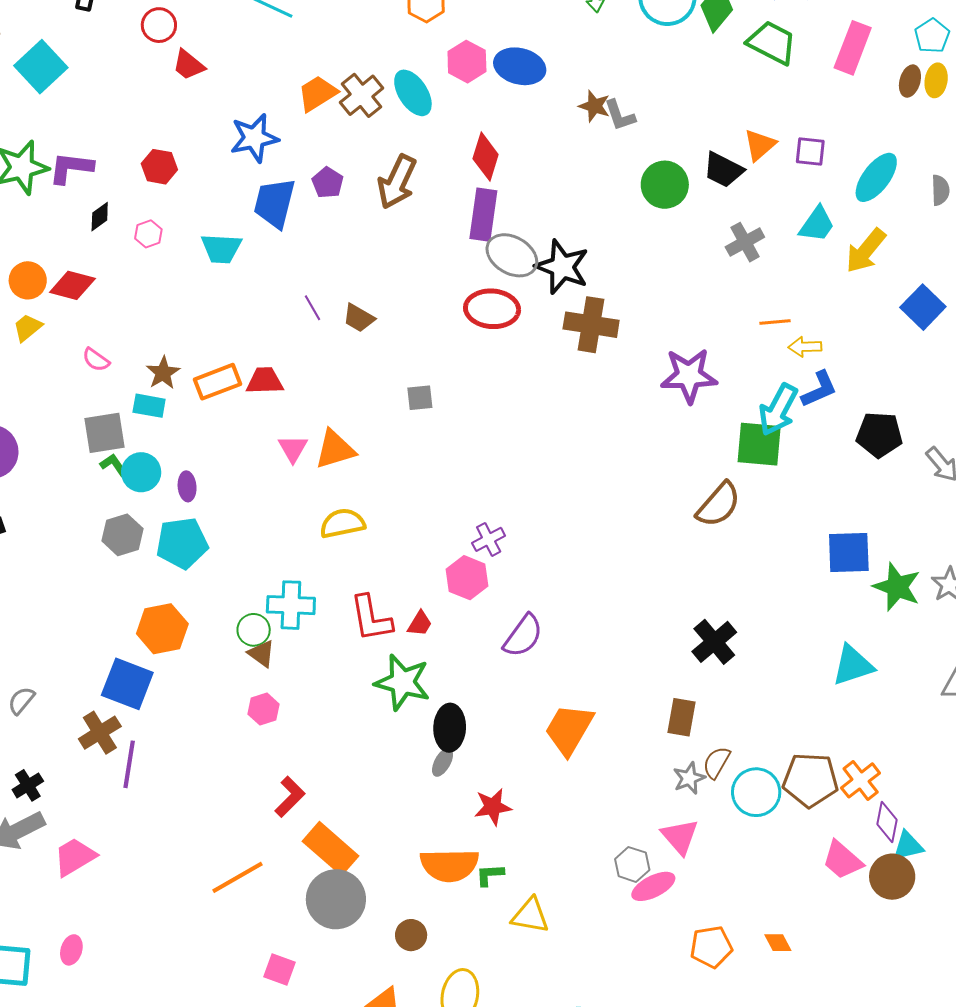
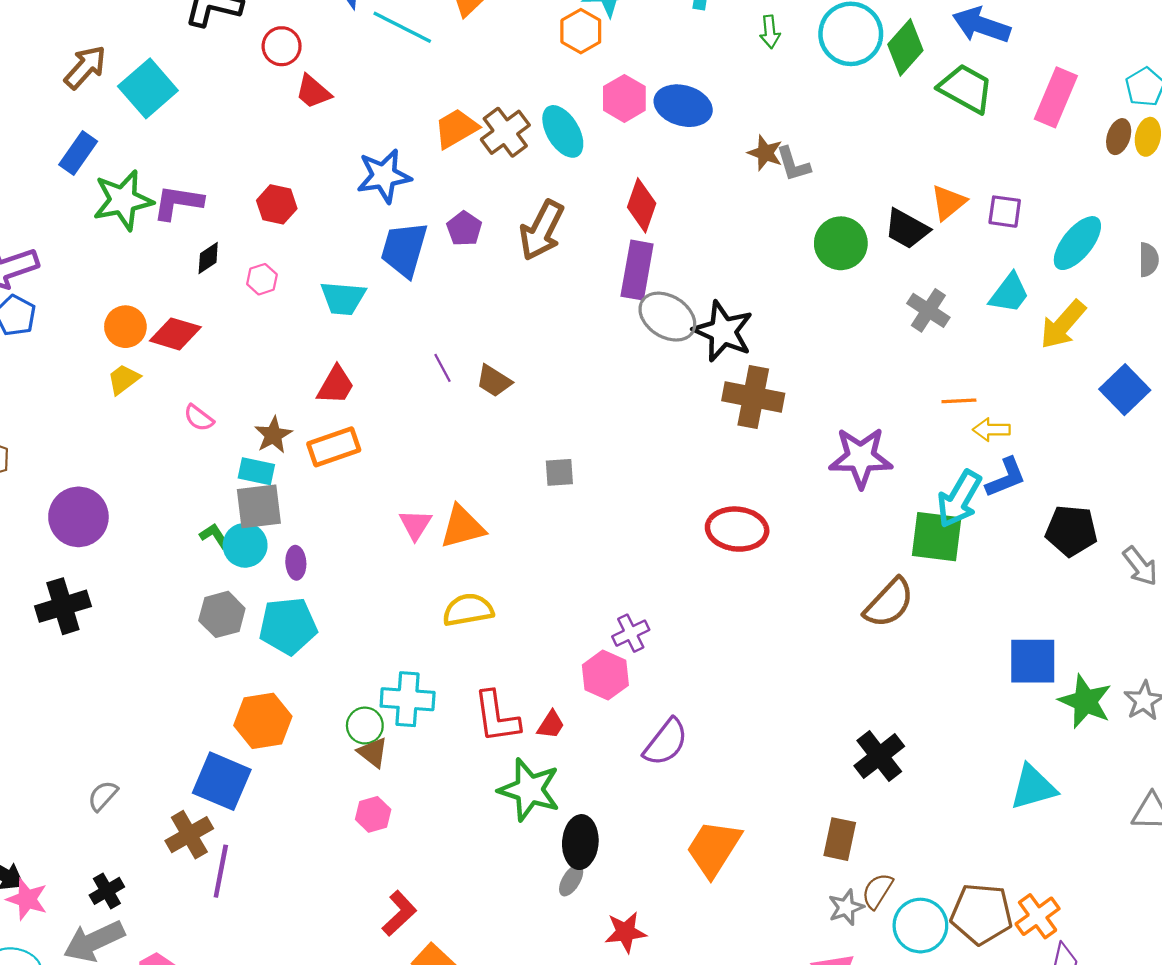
gray cross: (745, 242) -> (928, 310), turned -30
red ellipse: (492, 309) -> (737, 529), moved
red trapezoid: (265, 381) -> (336, 385), moved, turned 120
gray square: (104, 433) -> (259, 506), moved

